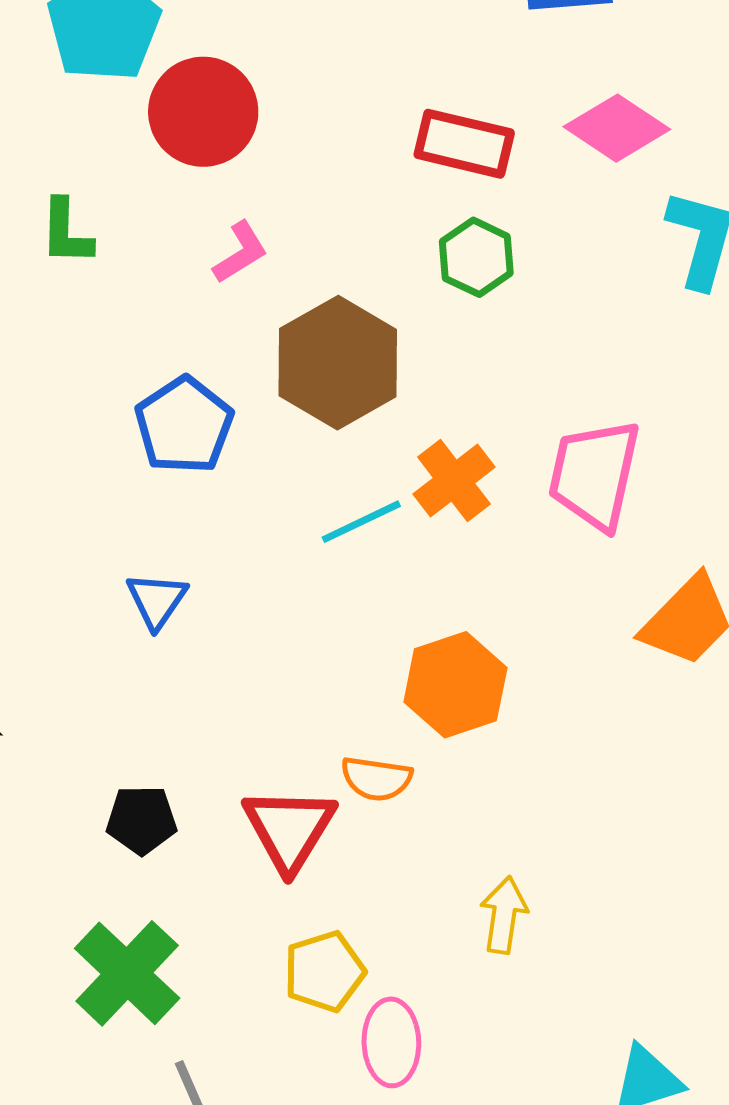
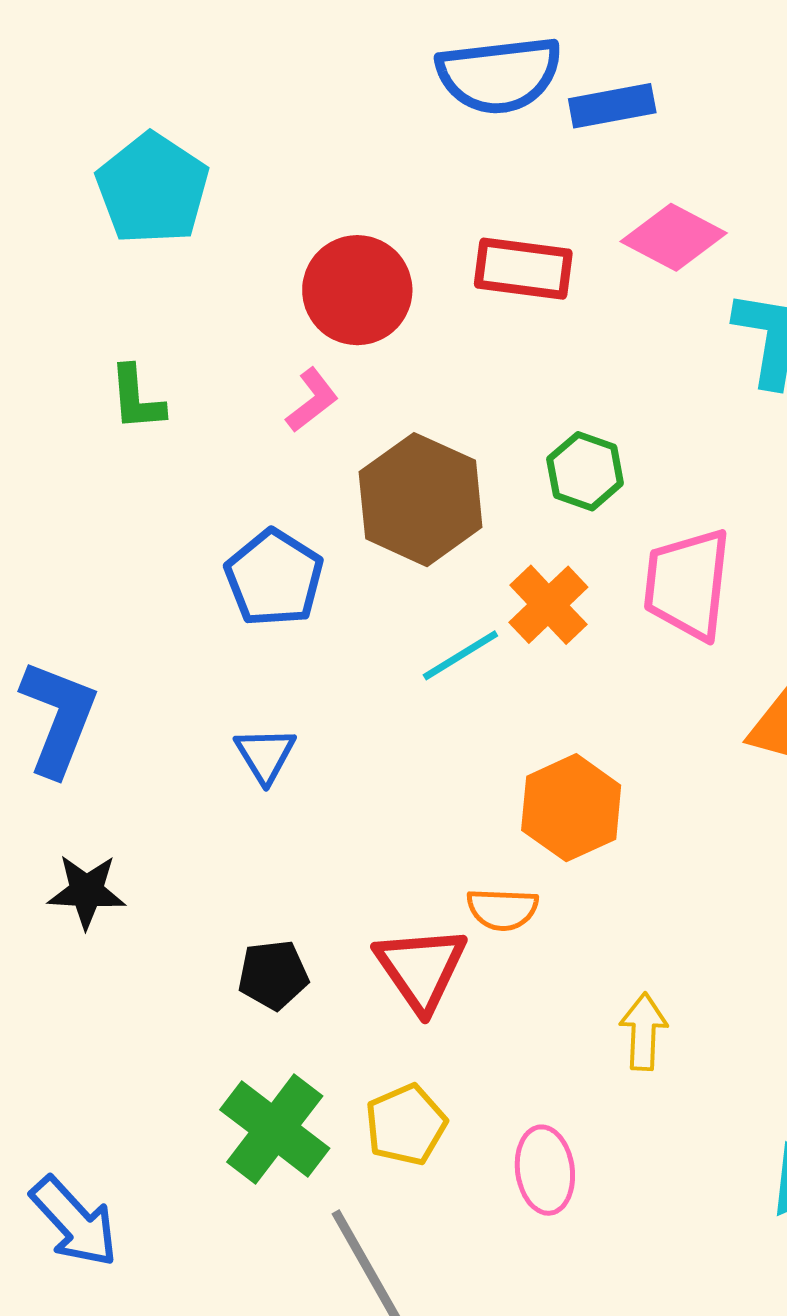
red circle: (203, 112) -> (357, 290), moved
green hexagon: (476, 257) -> (585, 471), moved
yellow pentagon: (324, 972) -> (406, 1125), moved

